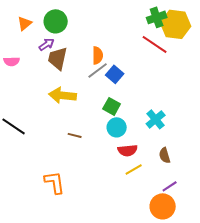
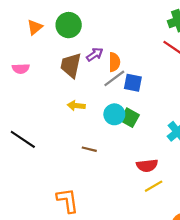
purple arrow: (47, 44) -> (95, 54), moved
blue square: (115, 74) -> (133, 83), turned -30
yellow arrow: (63, 95) -> (76, 106), size x0.6
cyan circle: (117, 127) -> (114, 114), moved

